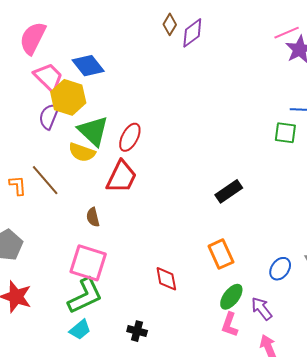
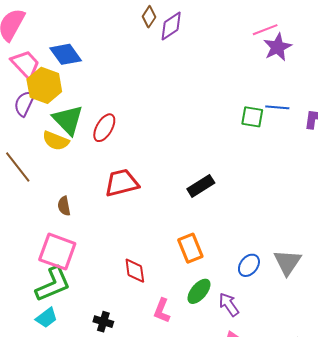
green square: (285, 133) -> (252, 117), moved
red trapezoid: (121, 177) -> (122, 183), moved, turned -132
pink L-shape: (230, 325) -> (162, 311), moved

